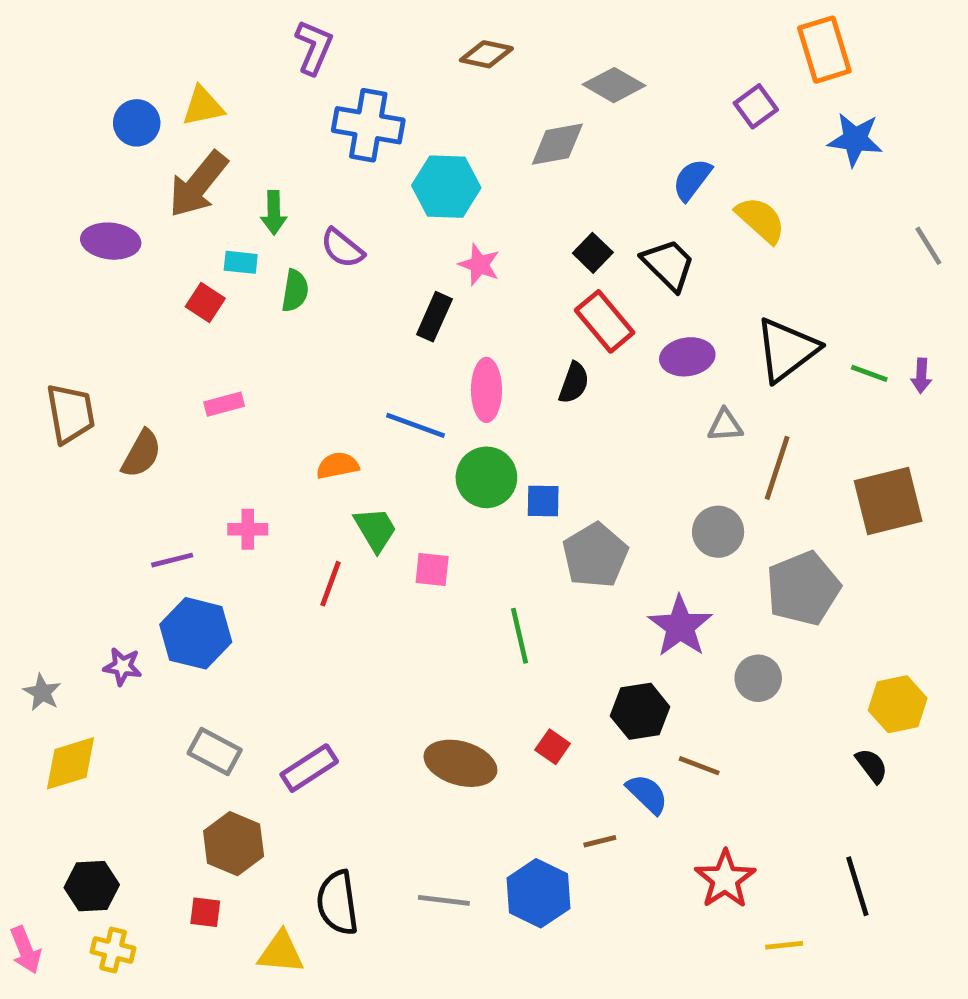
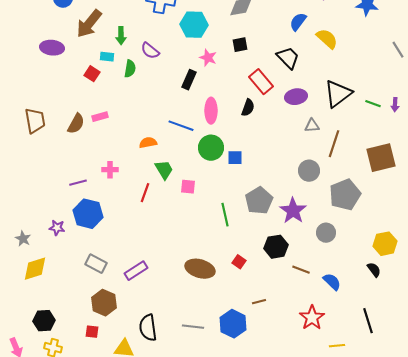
black square: (593, 253) -> (240, 45), moved, turned 35
brown semicircle: (141, 454) -> (76, 124), moved
gray pentagon: (595, 555) -> (259, 201), moved
blue semicircle: (647, 794) -> (332, 282), moved

